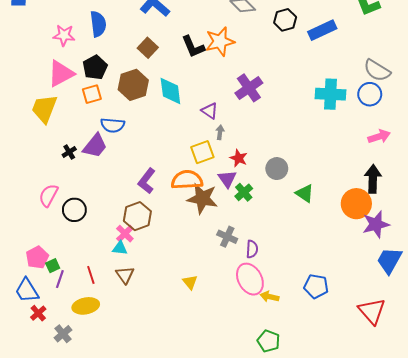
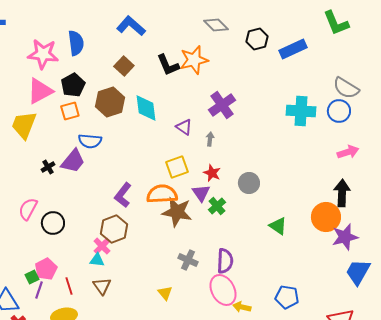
pink star: (64, 35) -> (43, 54), size x1.4
gray arrow: (220, 132) -> (210, 139), moved
green triangle: (305, 193) -> (278, 226), moved
gray cross: (227, 237) -> (188, 260), moved
purple semicircle: (252, 249) -> (225, 261), size x1.4
pink pentagon: (37, 257) -> (46, 269), moved

